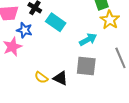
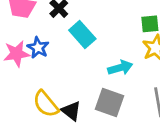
blue star: (24, 30) -> (38, 48), moved
yellow semicircle: (41, 77) -> (46, 104), size x1.5

